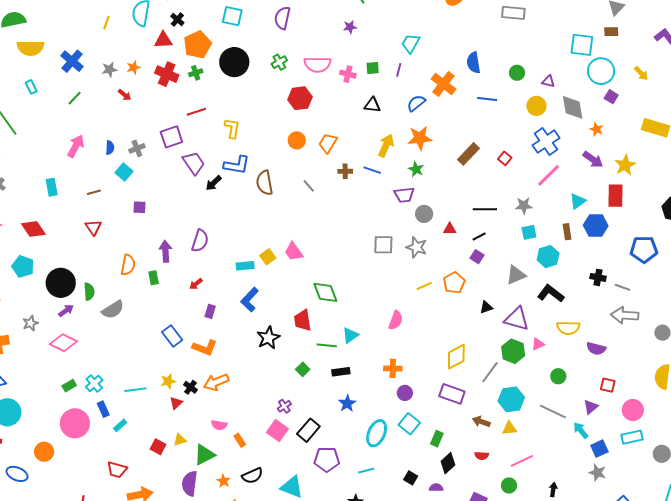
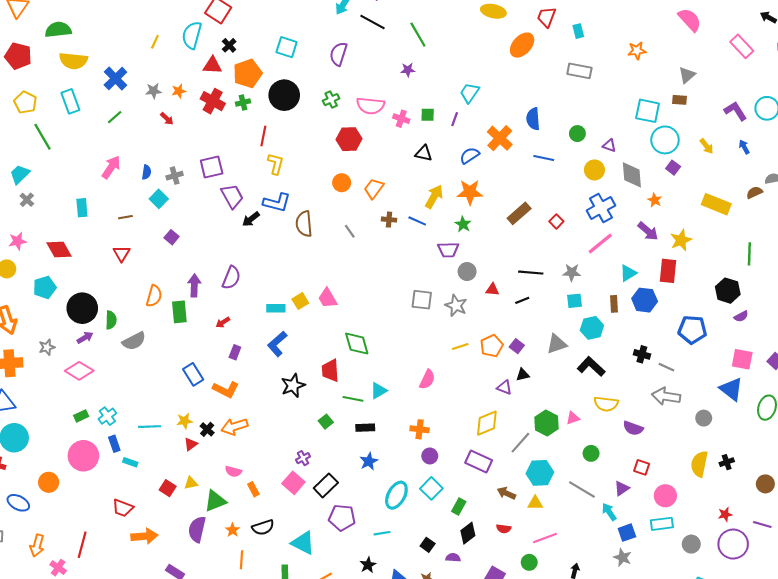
cyan rectangle: (31, 87) -> (70, 101), size x1.6
red line: (196, 112) -> (263, 136), moved, turned -66
purple square: (140, 207) -> (172, 237), turned 32
purple square: (477, 257) -> (517, 346), moved
cyan pentagon: (23, 266) -> (45, 287), turned 30
green rectangle: (154, 278) -> (179, 312), size x1.5
purple triangle: (517, 319) -> (504, 387), moved, size x0.6
cyan rectangle: (120, 425) -> (130, 462), turned 56

